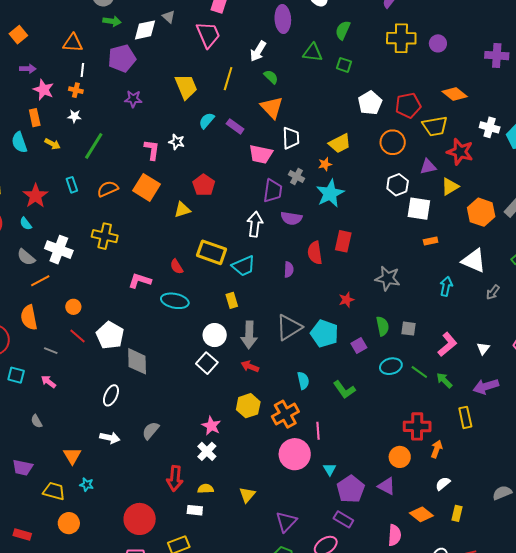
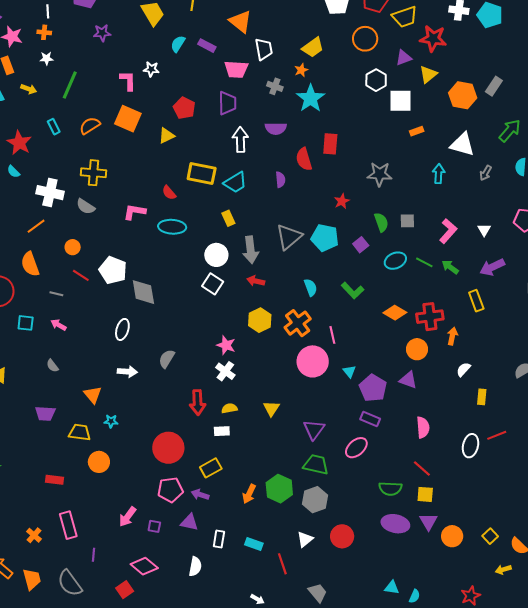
purple trapezoid: (273, 191) -> (227, 103), moved
gray semicircle: (26, 257) -> (86, 206), moved
orange diamond: (421, 514) -> (395, 313), moved

